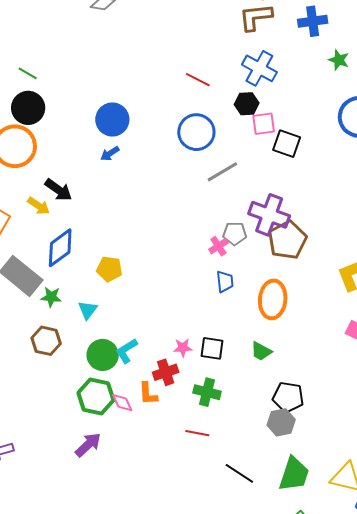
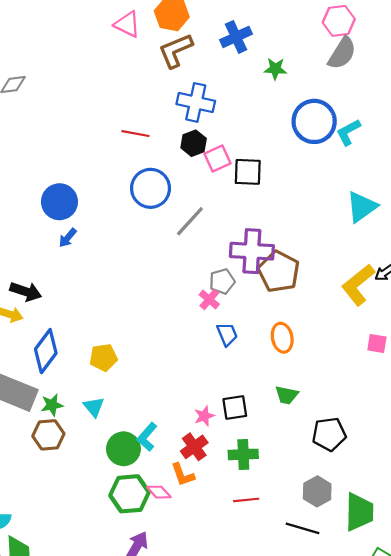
orange ellipse: (273, 299) -> (282, 338), size x0.7
brown hexagon: (46, 341) -> (48, 435), moved
gray hexagon: (281, 422) -> (317, 491), moved

